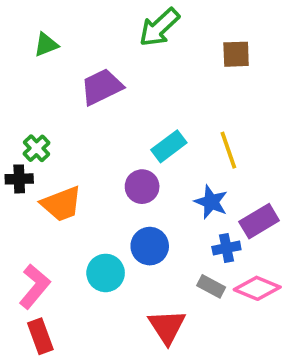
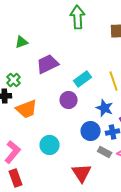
green arrow: (159, 27) -> (78, 17), turned 130
green triangle: (46, 45) -> (22, 42), moved
purple trapezoid: (102, 87) -> (48, 64), moved
blue circle: (150, 246) -> (91, 131), moved

